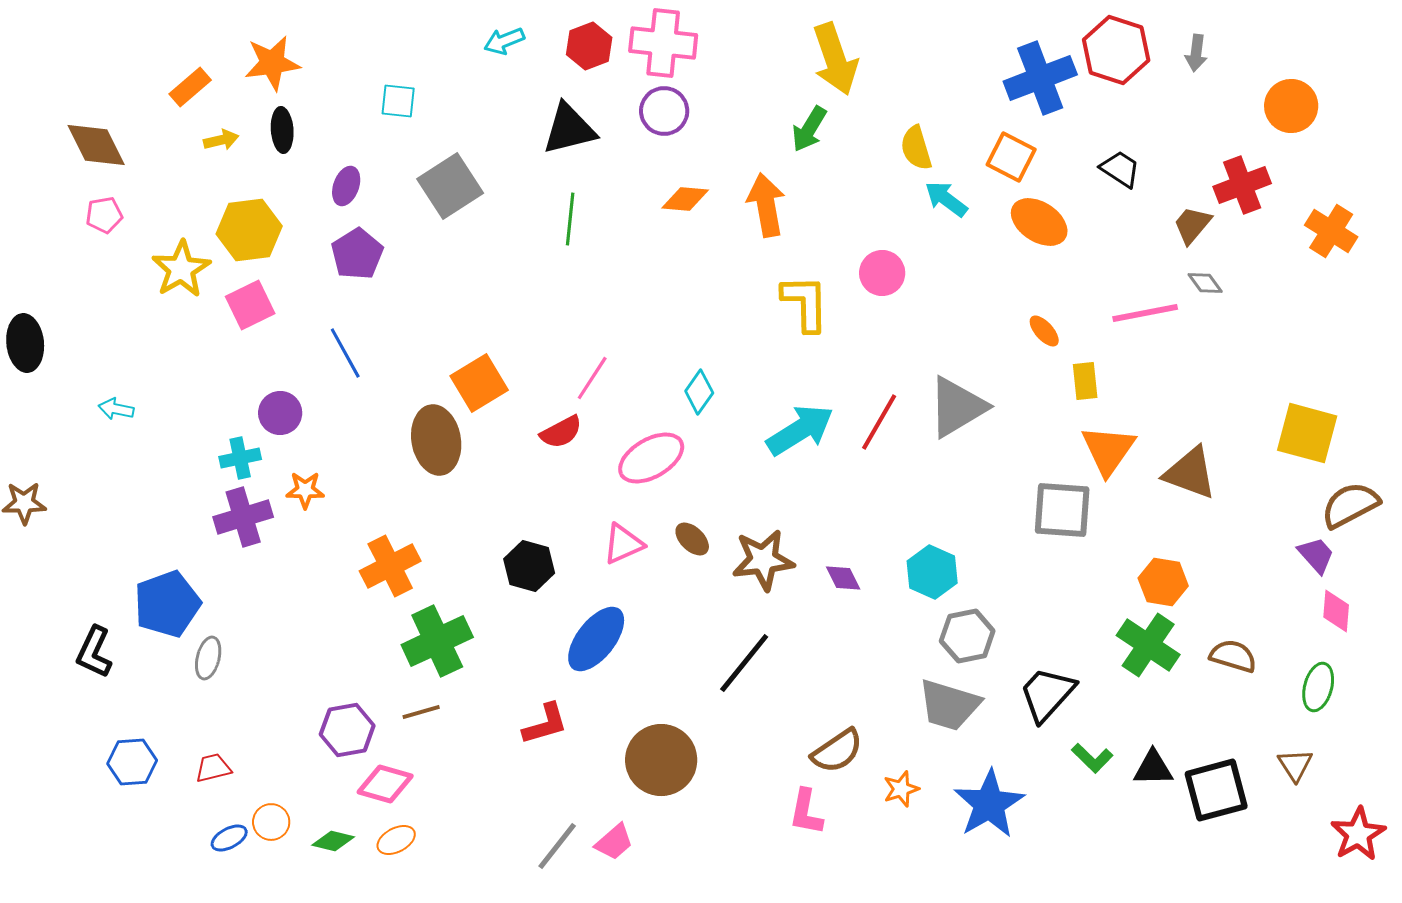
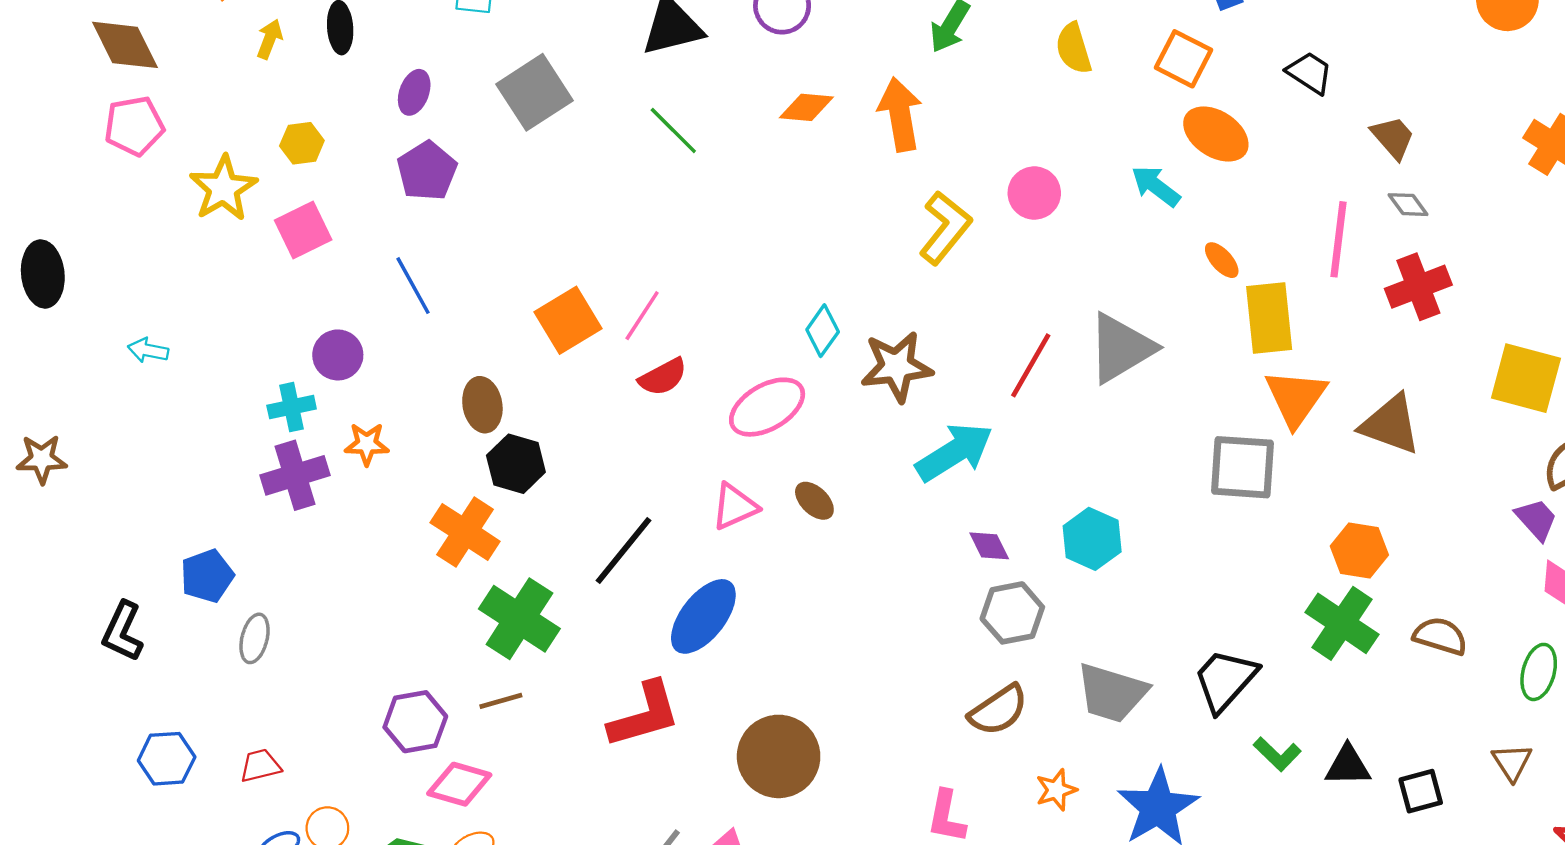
yellow arrow: (221, 140) -> (270, 39), turned -56
red cross: (1242, 185) -> (1418, 287), moved
cyan arrow: (946, 199) -> (1156, 186), moved
pink pentagon: (104, 215) -> (134, 126), size x1.4
green line: (570, 219) -> (673, 131), turned -51
brown trapezoid: (1192, 225) -> (1393, 137), turned 99
yellow hexagon: (249, 230) -> (302, 143), size x0.6
yellow L-shape: (805, 303) -> (945, 228), turned 40
pink line: (1145, 313) -> (1339, 239), turned -72
pink line: (592, 378) -> (642, 316), moved
yellow rectangle: (1085, 381) -> (1269, 318), size x1.6
cyan arrow: (800, 430) -> (954, 452), moved
brown ellipse: (436, 440) -> (482, 405), moved, size x0.7
brown star: (763, 560) -> (897, 367), moved
orange cross: (390, 566) -> (465, 532), turned -30
black hexagon: (529, 566) -> (516, 464), moved
blue pentagon: (167, 604) -> (207, 576), size x0.7
gray hexagon: (967, 636) -> (1012, 613), moved
green cross: (437, 641) -> (519, 619), turned -32
black line: (744, 663) -> (624, 550), moved
red L-shape: (545, 724) -> (644, 715), size x1.4
brown semicircle: (837, 751) -> (998, 710), moved
black square: (1216, 790) -> (1421, 791), size x0.6

